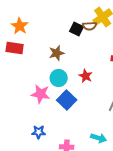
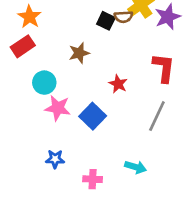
red rectangle: (15, 48) -> (23, 46), turned -42
cyan circle: (59, 78) -> (44, 83), moved

